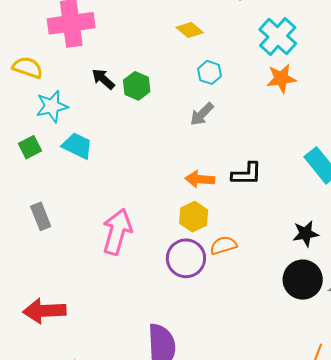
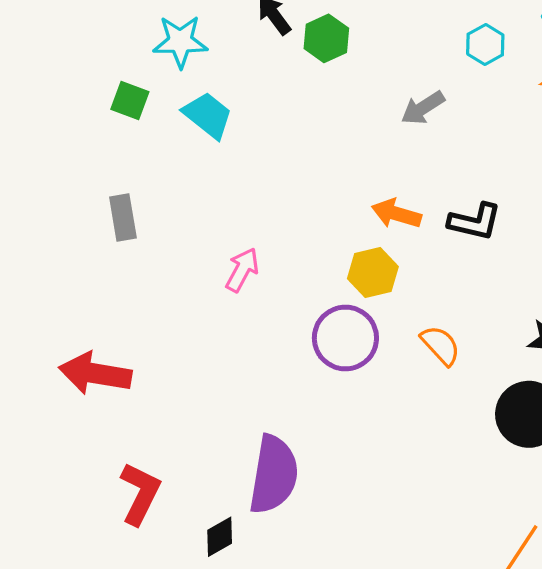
cyan hexagon: (210, 72) -> (485, 45), moved
green square: (30, 147) -> (130, 101), turned 35
pink arrow: (117, 232) -> (242, 270), size x0.6
orange semicircle: (223, 245) -> (441, 345), moved, turned 52

